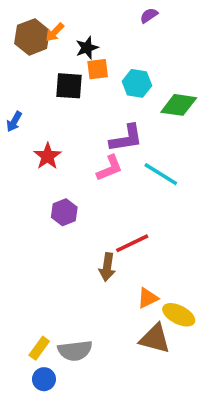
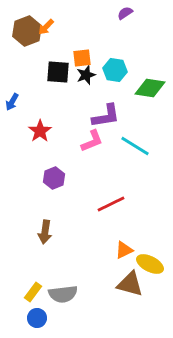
black star: (87, 48) -> (86, 75), moved
brown arrow: (107, 267) -> (45, 232), moved

